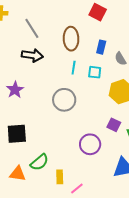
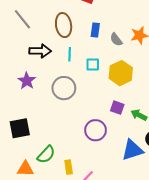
black arrow: (32, 55) -> (40, 51), moved
cyan square: (95, 72) -> (93, 64), moved
purple star: (15, 90) -> (27, 81), moved

